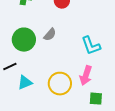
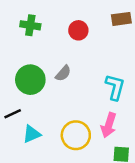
cyan L-shape: (91, 46) -> (115, 87), turned -145

